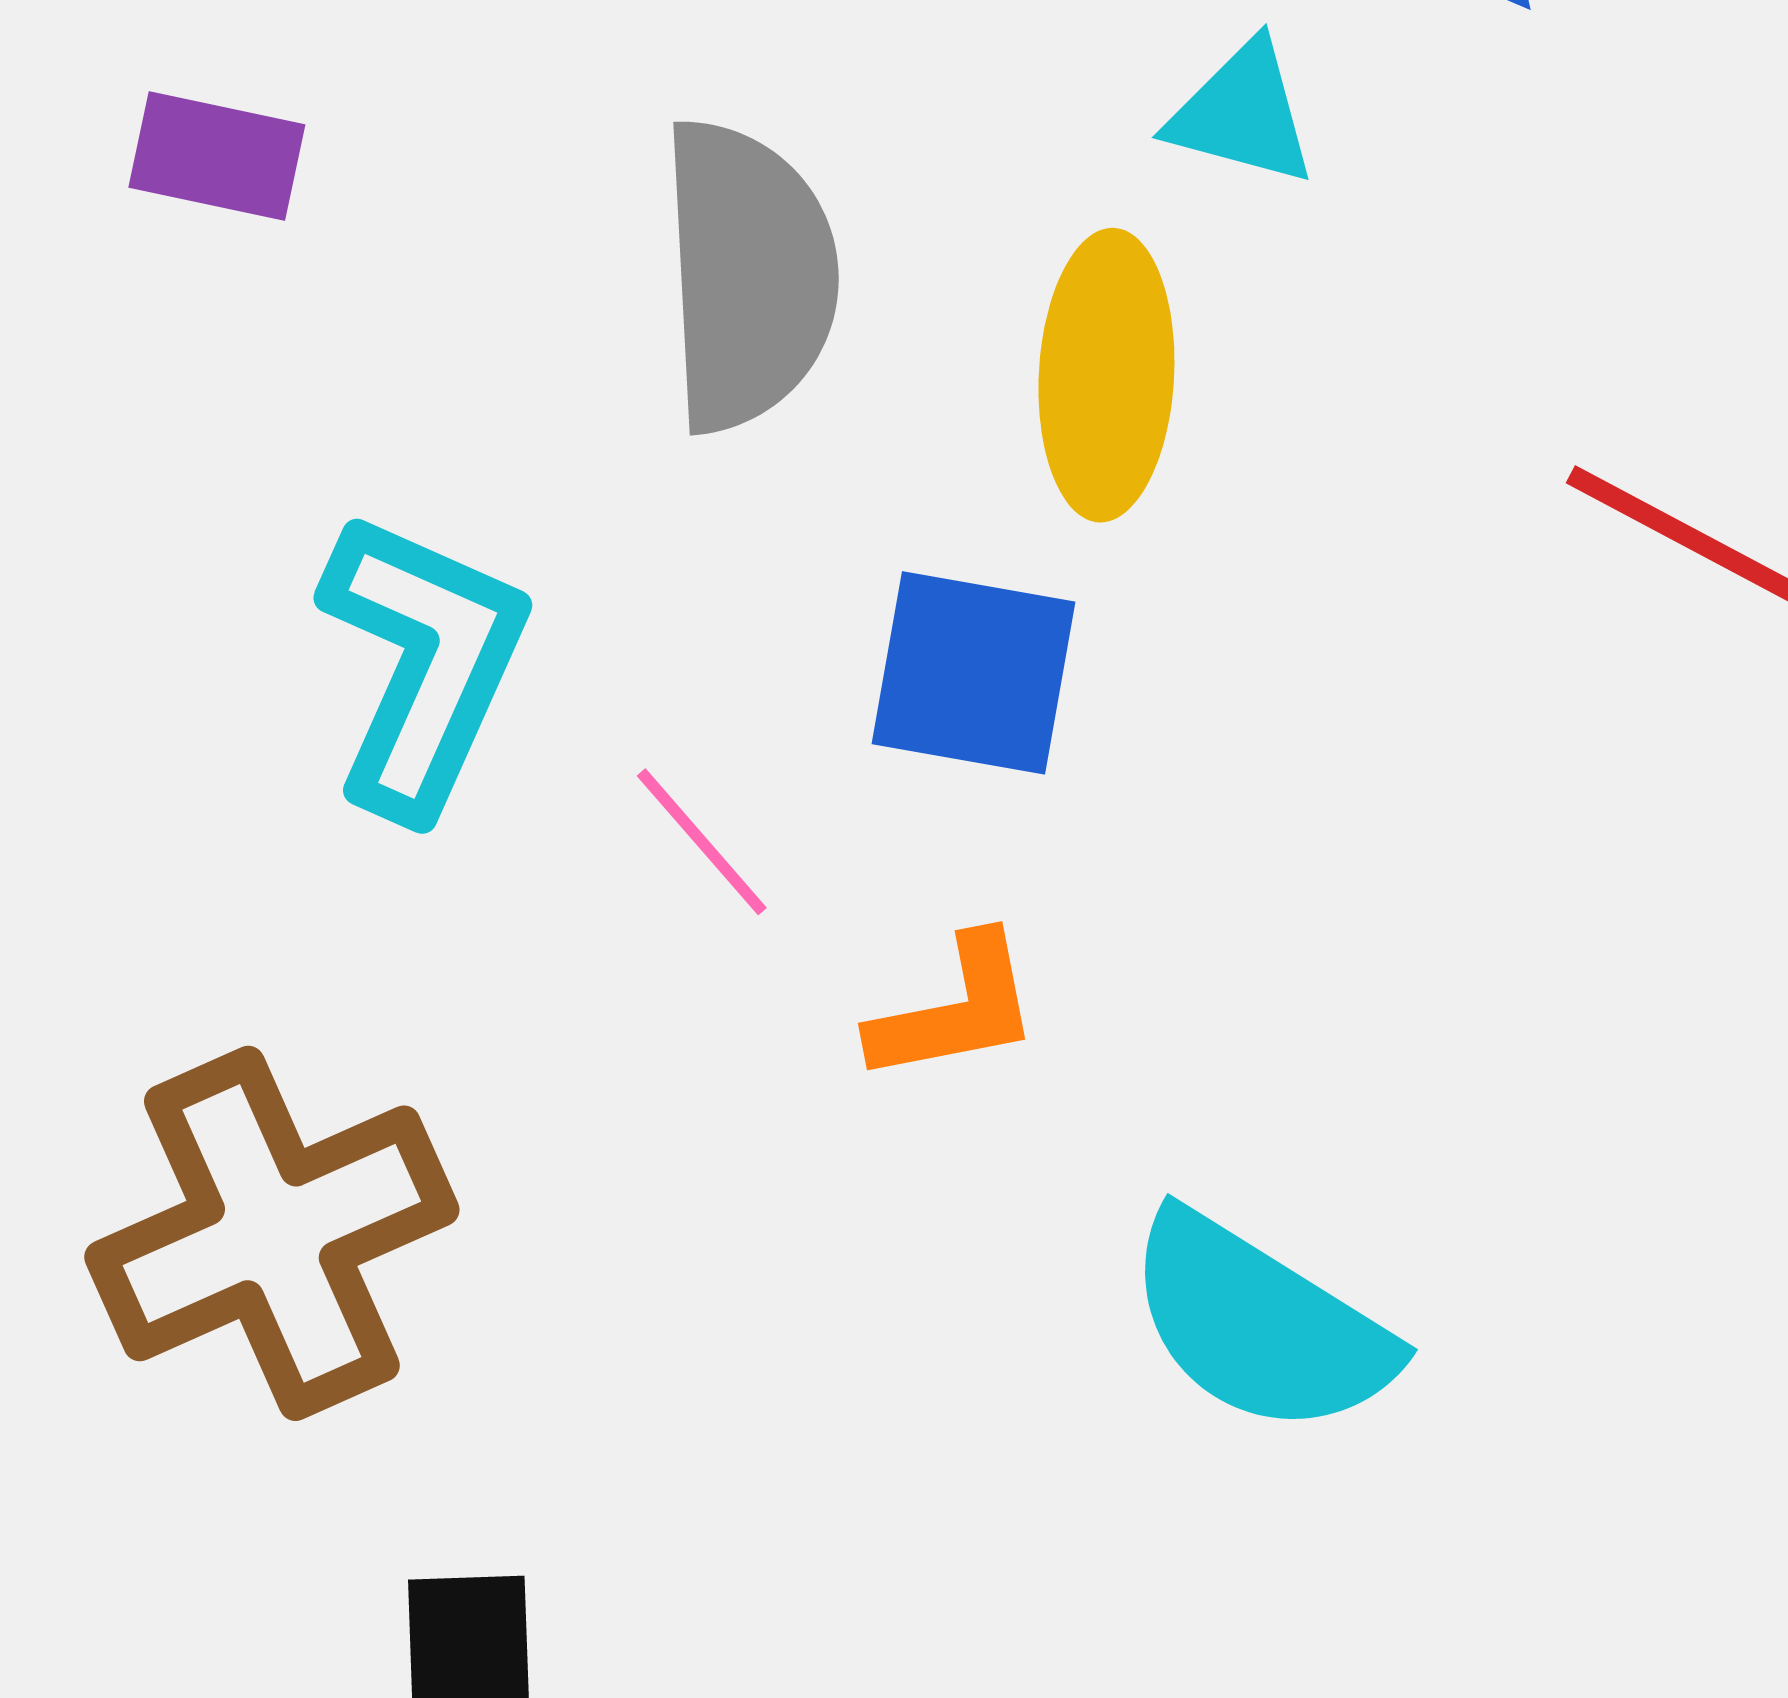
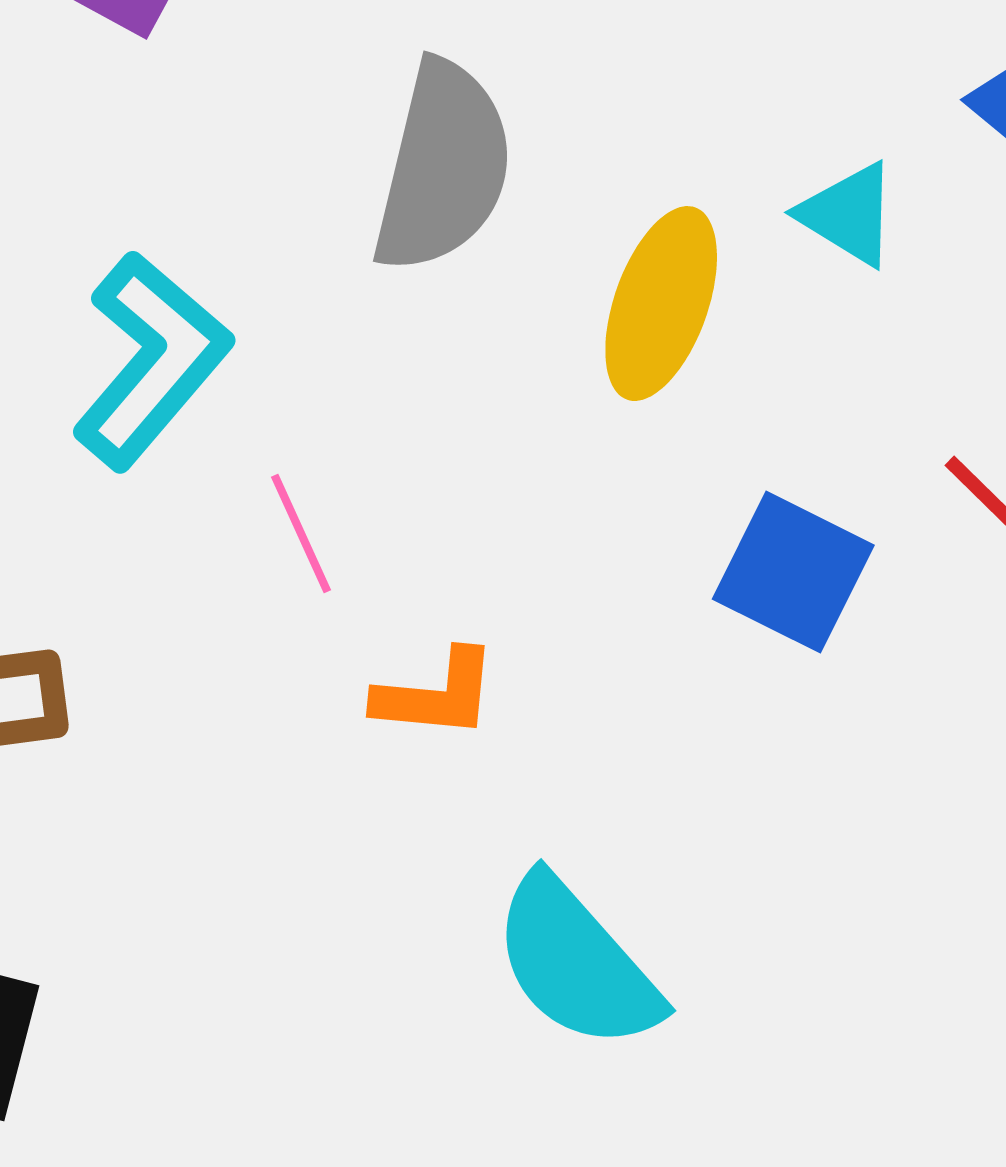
cyan triangle: (1242, 114) -> (848, 214), moved
blue square: (974, 673) -> (793, 572), moved

